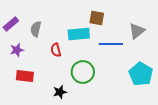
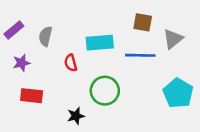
brown square: (97, 18) -> (143, 22), moved

